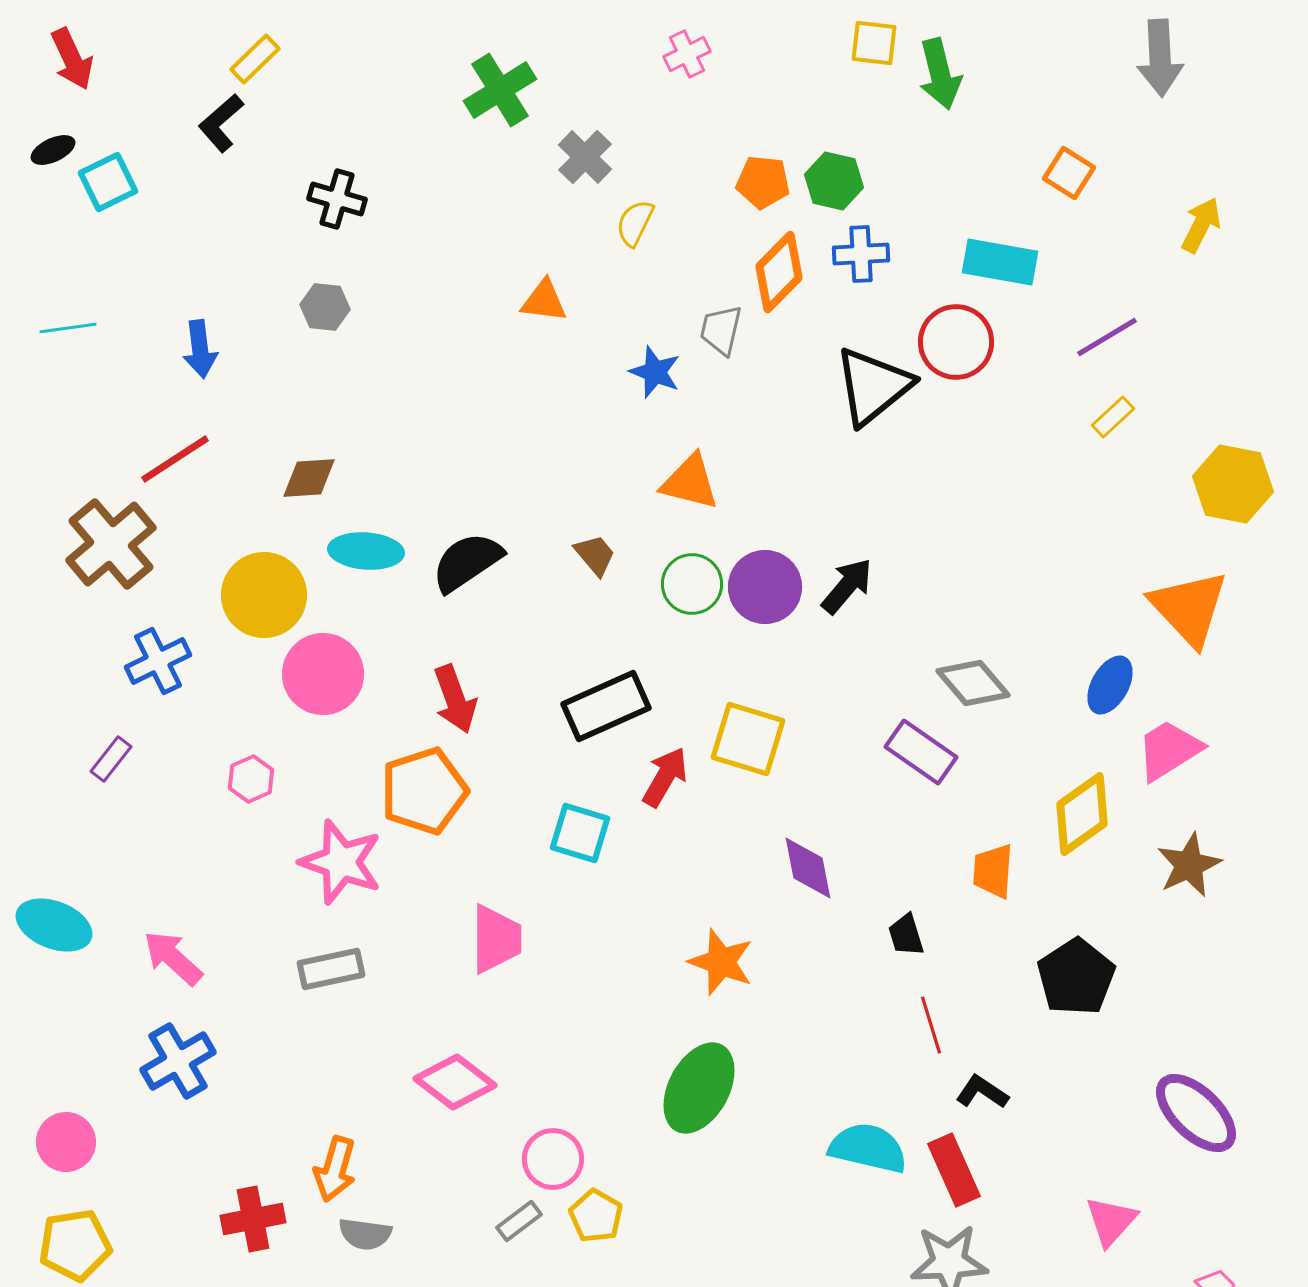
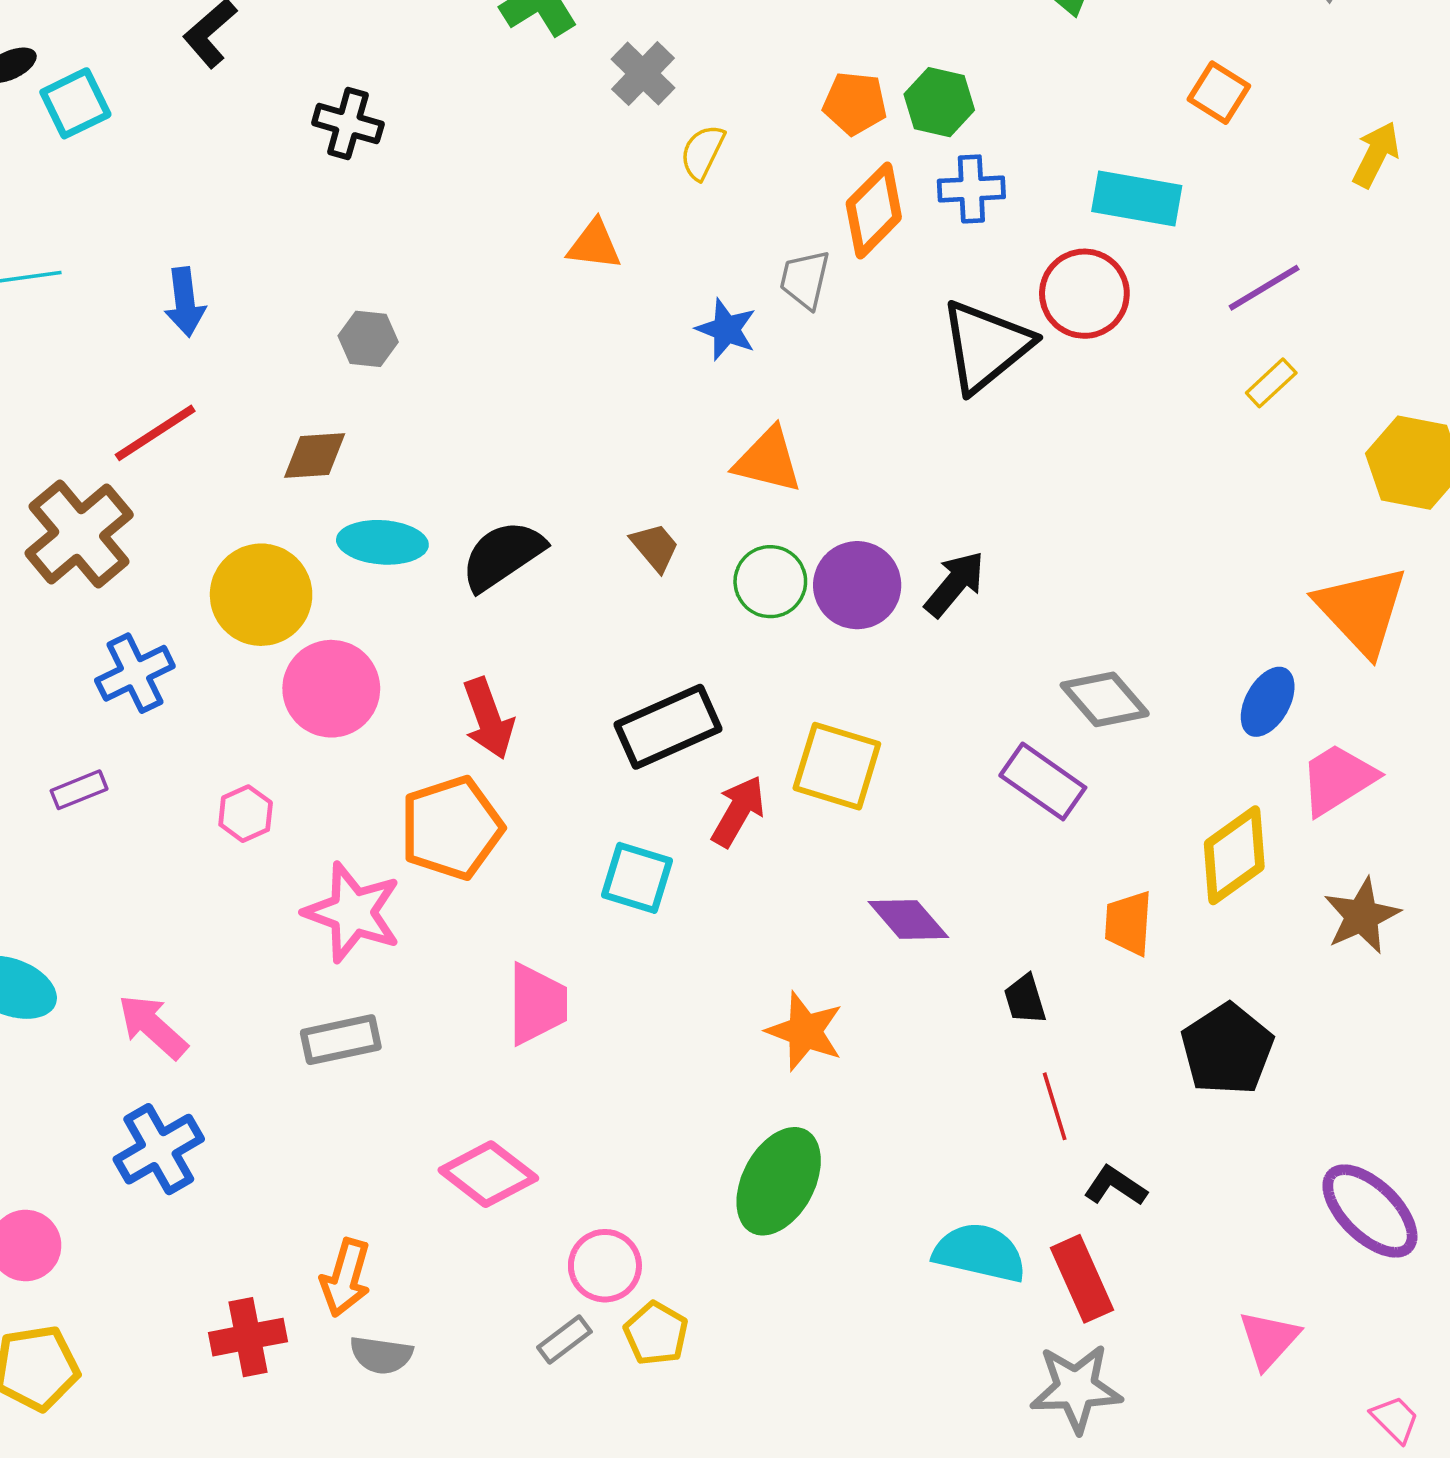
gray hexagon: (325, 307) -> (368, 339), moved
purple rectangle: (111, 759) -> (79, 790), turned 30
purple diamond: (808, 868) -> (908, 919), turned -30

